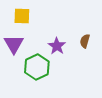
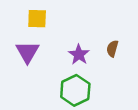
green hexagon: (37, 67) -> (75, 90), moved

